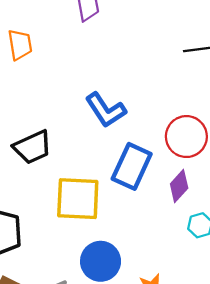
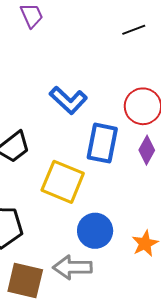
yellow square: (78, 199) -> (63, 182), turned 33

